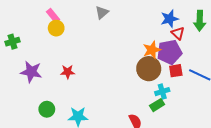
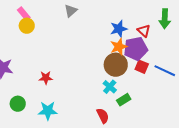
blue star: (170, 19) -> (119, 29), moved
red square: (176, 71) -> (142, 67), turned 32
red star: (68, 72) -> (46, 78), moved
cyan cross: (162, 92) -> (110, 87), moved, turned -32

